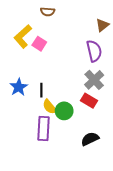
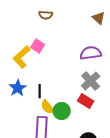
brown triangle: (102, 25) -> (99, 18), moved, turned -40
yellow L-shape: (23, 36) -> (22, 57), moved
purple semicircle: (94, 51) -> (91, 53), turned -85

